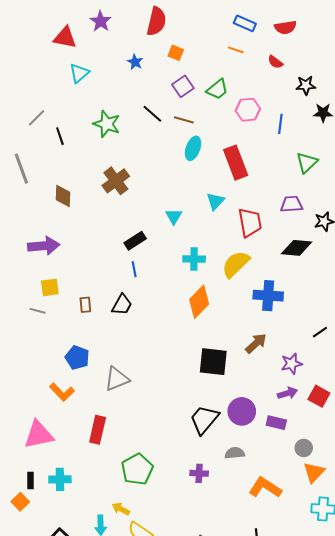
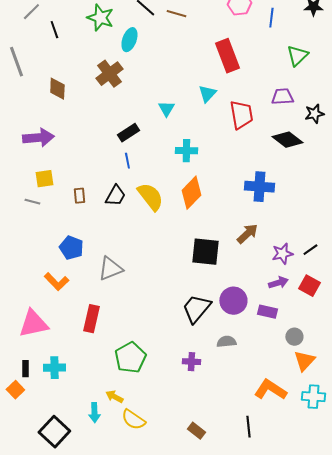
cyan ellipse: (193, 148) -> (129, 40), moved
black diamond: (297, 248) -> (287, 140), turned 32
yellow semicircle: (236, 264) -> (150, 197), moved, turned 96
black line: (320, 332) -> (310, 250), moved
orange L-shape: (265, 488) -> (270, 390), moved

